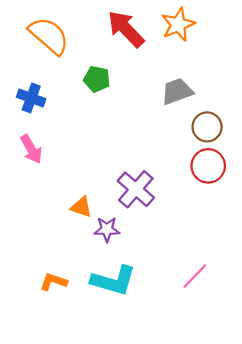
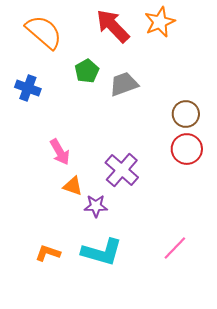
green pentagon: (97, 79) -> (87, 71), turned 30
gray trapezoid: (177, 91) -> (124, 84), moved
pink arrow: (31, 149) -> (60, 152), moved

